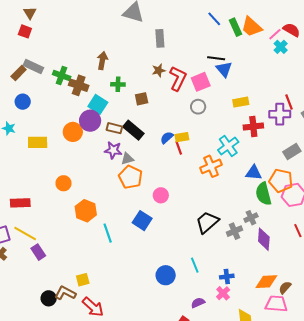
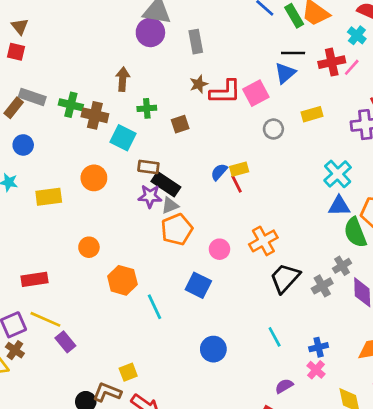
pink line: (275, 34) -> (352, 67), moved
black line: (216, 58) -> (293, 53), moved
blue triangle: (224, 69) -> (285, 73), turned 36
red L-shape: (178, 78) -> (225, 92), turned 70
gray circle: (198, 107) -> (273, 129), moved
purple circle: (90, 121) -> (150, 32), moved
red cross: (253, 126) -> (332, 62), moved
black rectangle: (133, 130) -> (166, 184), moved
cyan cross: (228, 146) -> (338, 174), moved
orange cross: (211, 166) -> (263, 241), moved
orange pentagon: (130, 177) -> (177, 229), turned 30
blue circle: (166, 275) -> (213, 349), moved

